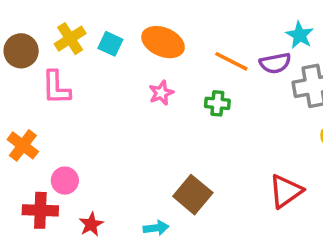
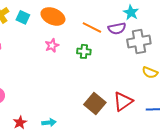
brown square: (193, 195) -> (95, 103), moved
red star: (91, 224) -> (20, 122), moved

